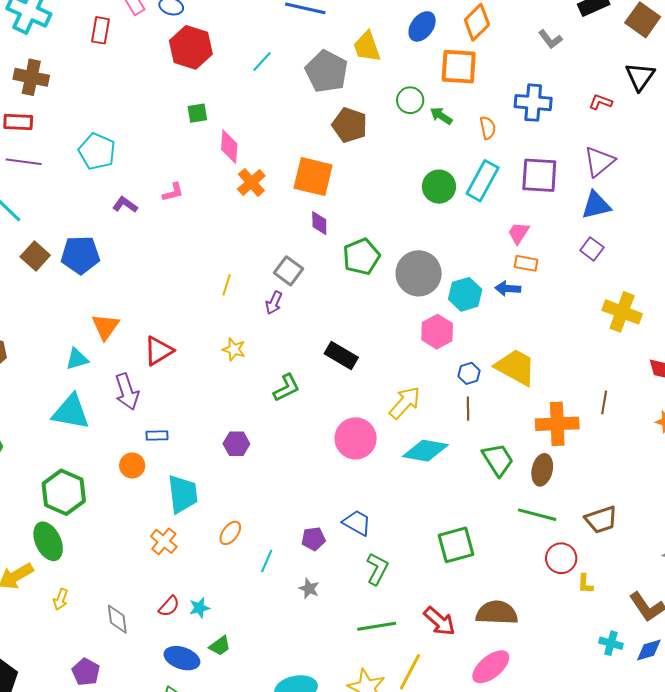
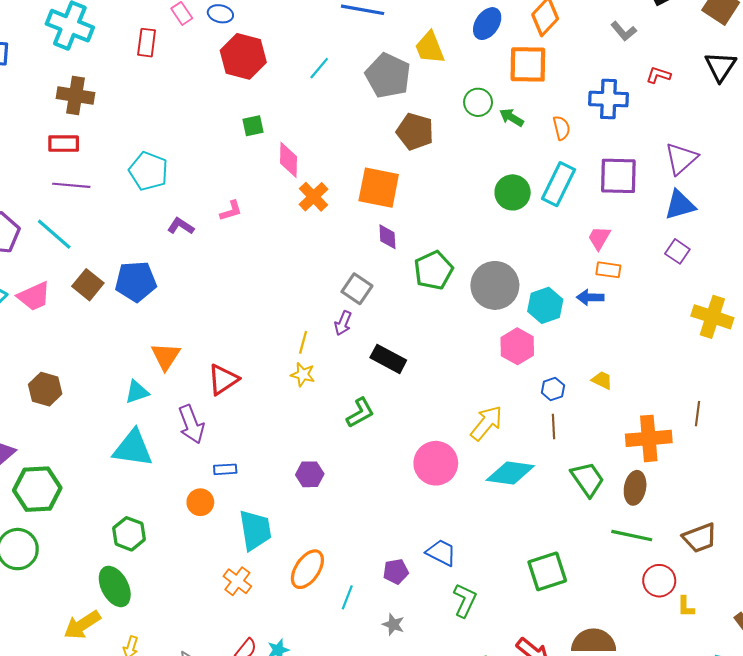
red L-shape: (601, 102) -> (658, 75), moved
yellow line: (227, 285) -> (303, 342), moved
black rectangle: (341, 355) -> (388, 359), moved
yellow trapezoid: (516, 367) -> (602, 380), size x0.5
green hexagon: (64, 492) -> (129, 534), size x0.7
orange ellipse: (230, 533) -> (307, 569), size x1.5

